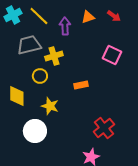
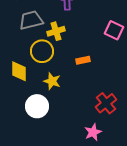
yellow circle: (40, 76) -> (42, 51), size x1.5

